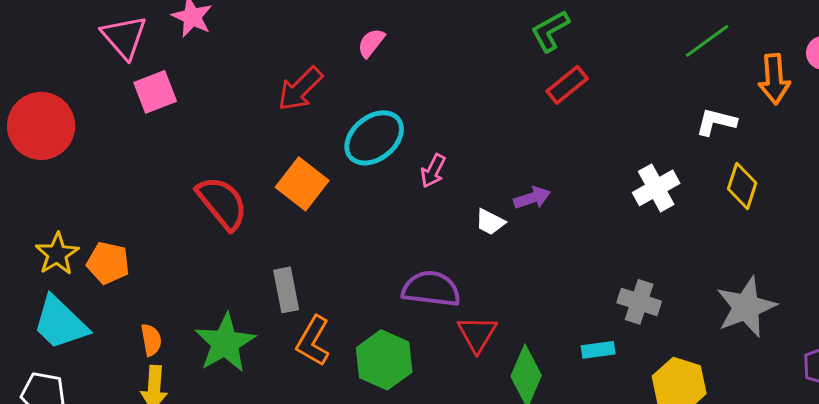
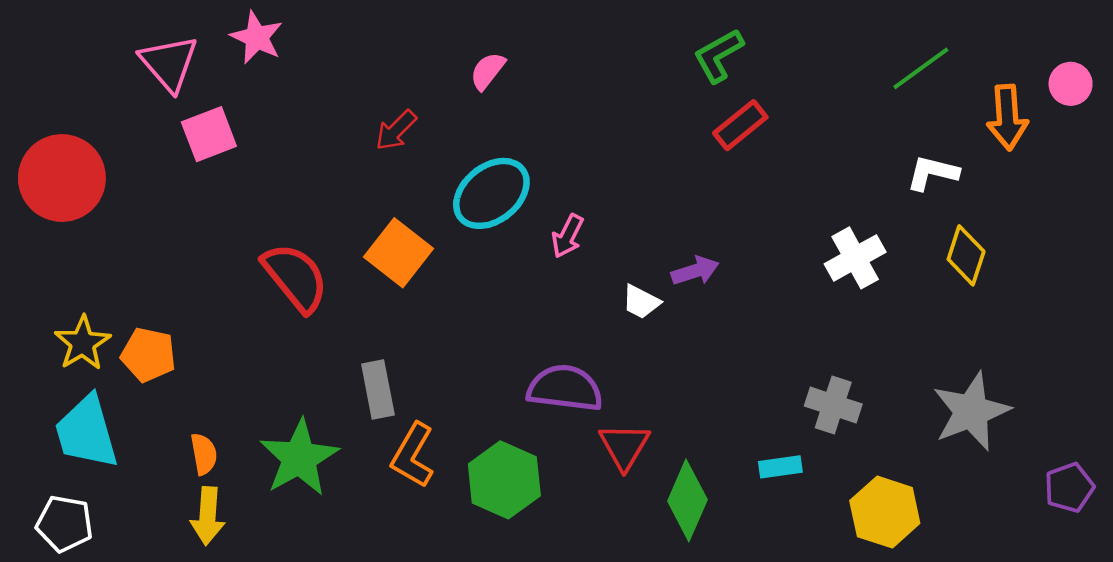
red arrow: (300, 89) -> (396, 130), size x0.7
cyan trapezoid: (60, 323) -> (86, 432), turned 30

